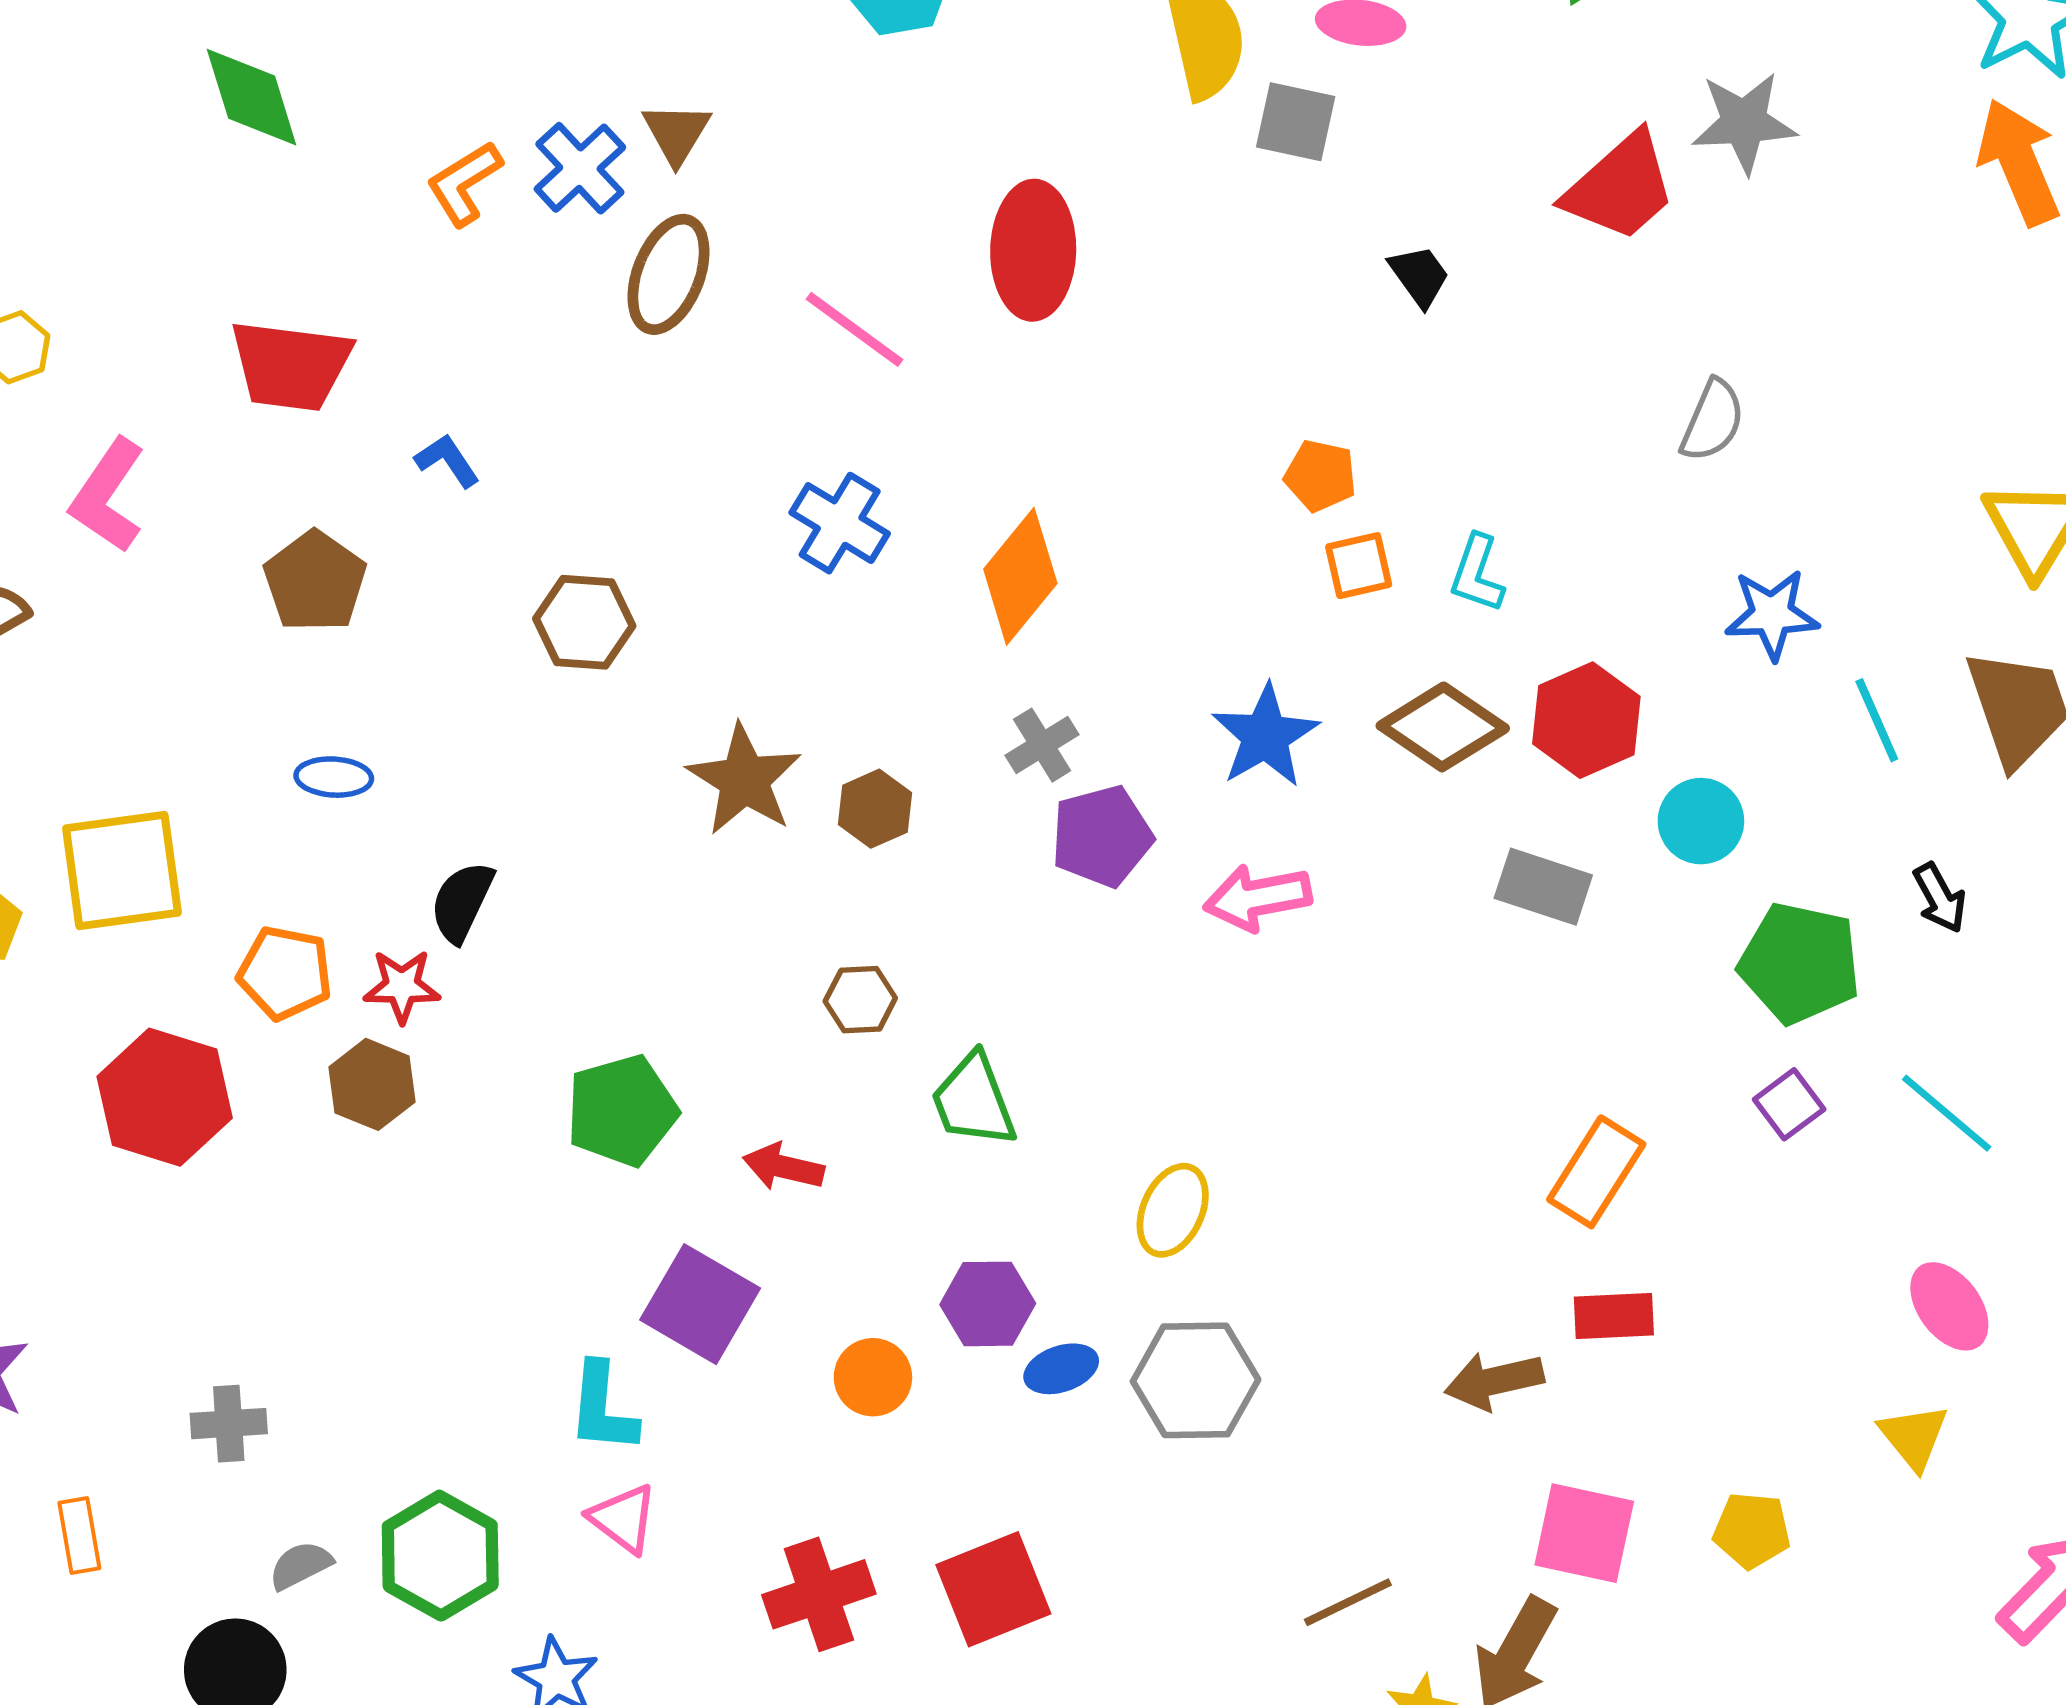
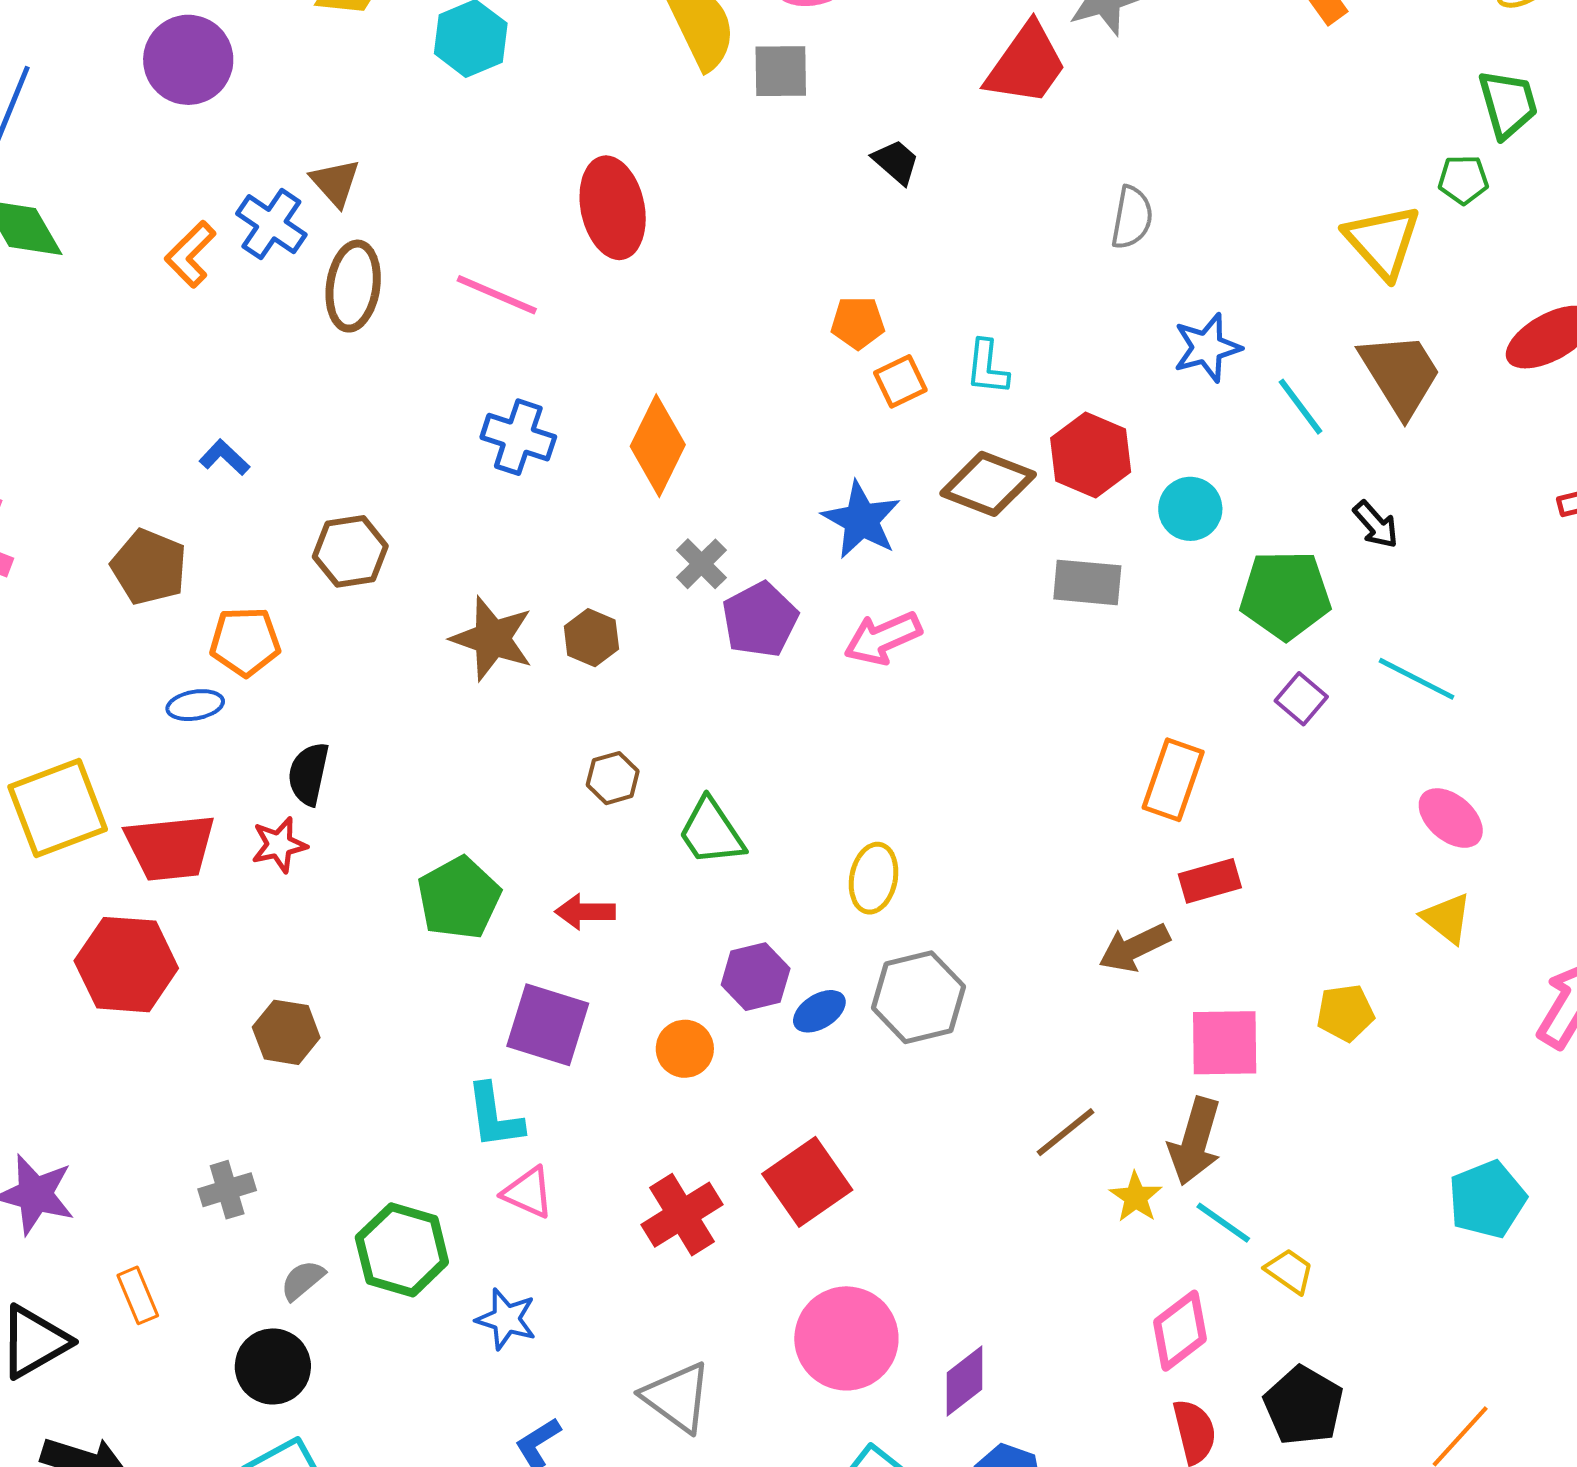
red trapezoid: (291, 365) -> (170, 847), moved
orange pentagon: (285, 973) -> (245, 642), moved
brown hexagon: (372, 1084) -> (286, 1032), moved

